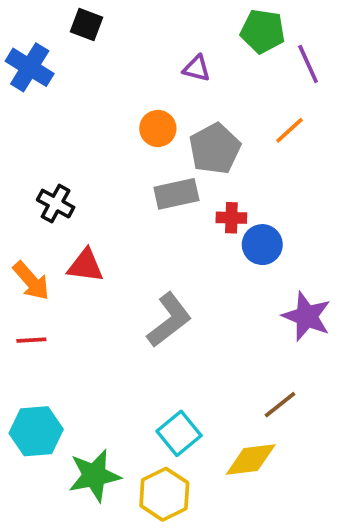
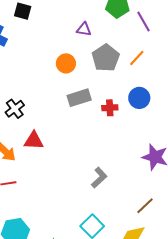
gray pentagon: (215, 149) -> (106, 58), moved
black cross: (56, 204) -> (15, 109), turned 30
blue circle: (262, 245) -> (139, 98), moved
gray L-shape: (169, 320) -> (99, 178), moved, size x0.7

